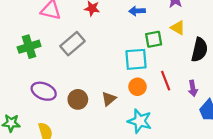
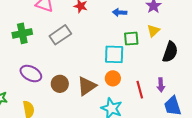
yellow triangle: (178, 28) -> (153, 31), turned 40
red line: (166, 81) -> (140, 90), moved
brown triangle: (109, 99) -> (87, 86), size x1.5

